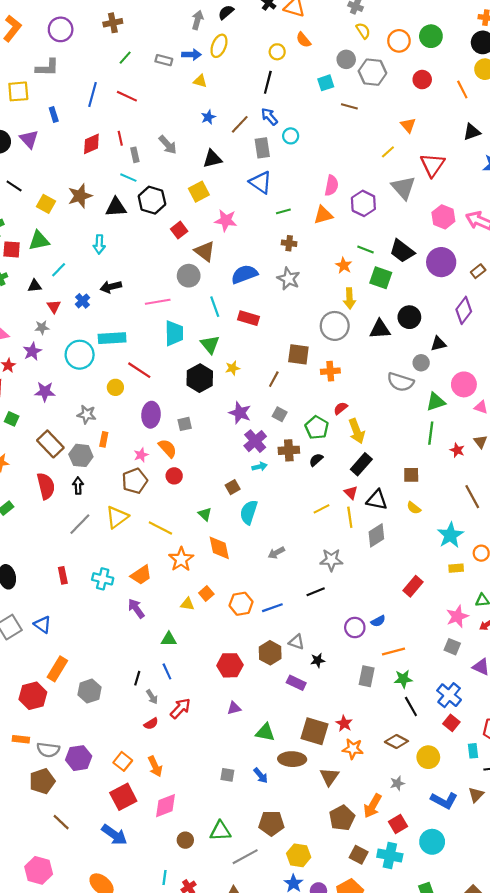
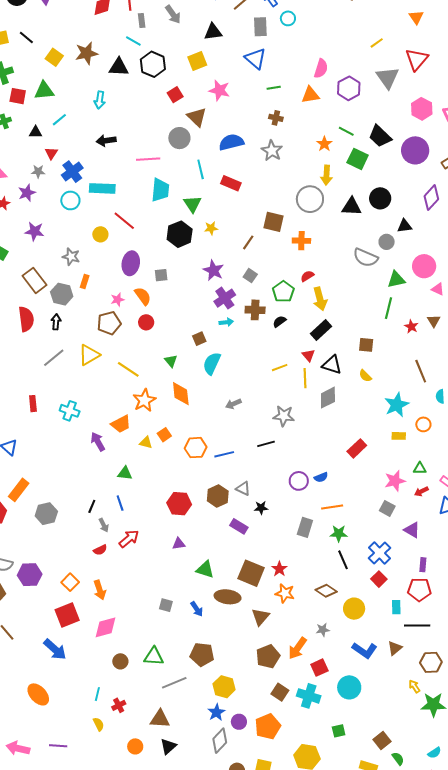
orange triangle: (408, 125) -> (416, 17), moved
blue cross: (83, 301) -> (72, 172), moved, size x1.5
cyan circle: (80, 355) -> (70, 200), size x0.7
orange trapezoid: (141, 575) -> (121, 424), moved

